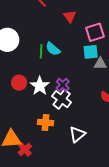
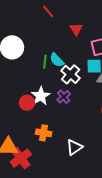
red circle: (19, 83) -> (27, 103), moved
white cross: (62, 99) -> (71, 74), moved
red cross: (25, 149) -> (21, 158), size x1.5

